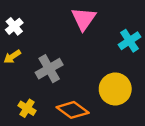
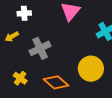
white cross: (14, 26) -> (24, 13), moved, turned 32

